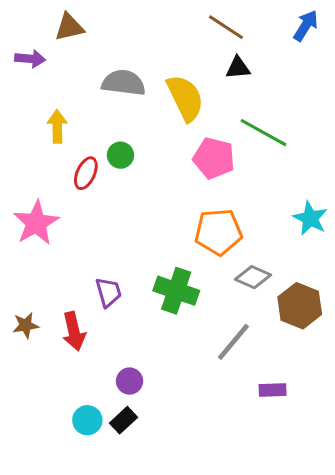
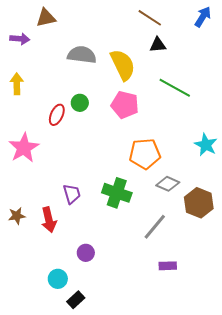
yellow arrow: (57, 127) -> (17, 84), moved
pink pentagon: (214, 158) -> (125, 105), moved
purple rectangle: (273, 390) -> (168, 266), moved
black rectangle: (123, 420) -> (76, 300), moved

